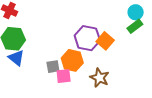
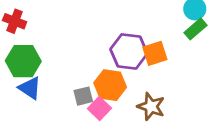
orange square: (105, 41) -> (155, 53), turned 36
pink square: (64, 76) -> (99, 108), turned -35

